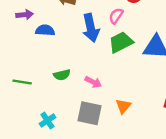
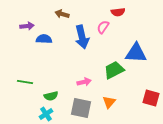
green trapezoid: (121, 42) -> (114, 70), moved
green semicircle: (62, 75) -> (51, 96), moved
pink arrow: (93, 82) -> (84, 82), turned -40

